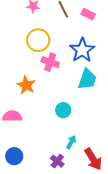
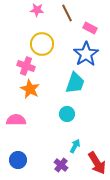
pink rectangle: (88, 14) -> (90, 28), moved
pink cross: (50, 62) -> (26, 66), moved
cyan trapezoid: (87, 79) -> (75, 83), moved

